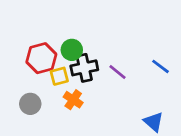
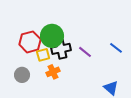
green circle: (72, 50) -> (52, 36), size x1.5
orange cross: (73, 100) -> (53, 72), turned 32

